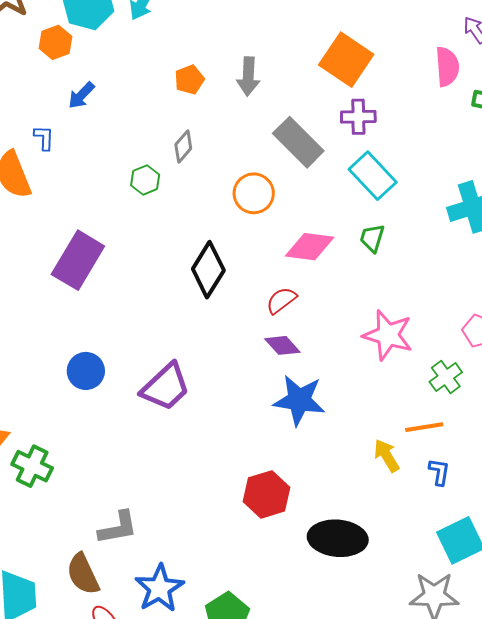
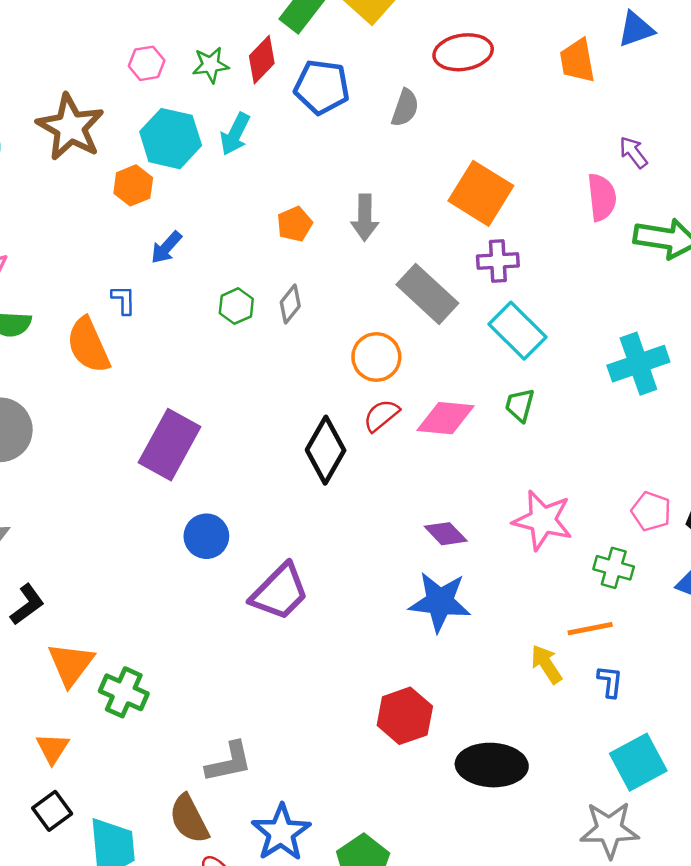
green hexagon: (145, 180) -> (236, 306), moved
red semicircle: (281, 300) -> (381, 415), moved
purple diamond: (282, 345) -> (446, 534), moved
blue circle: (86, 371) -> (206, 536), moved
green cross: (446, 377) -> (614, 568), turned -36

